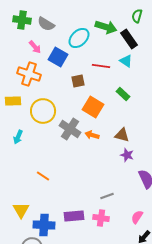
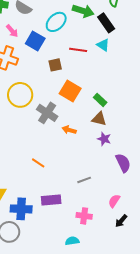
green rectangle: (123, 94) -> (100, 100), moved
orange arrow: (92, 135) -> (69, 130), moved
orange line: (43, 176) -> (38, 163), moved
pink cross: (101, 218) -> (84, 216), moved

